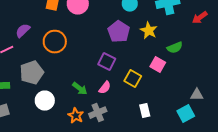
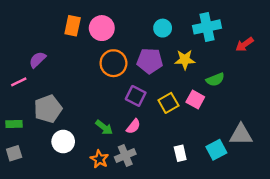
yellow star: (149, 31) -> (185, 60), turned -30
purple pentagon: (119, 32) -> (150, 61), turned -30
orange circle: (55, 42) -> (113, 63), moved
yellow square: (133, 79) -> (168, 103), moved, turned 30
gray triangle: (197, 95) -> (241, 135), size x1.5
cyan square: (186, 114) -> (216, 150), moved

